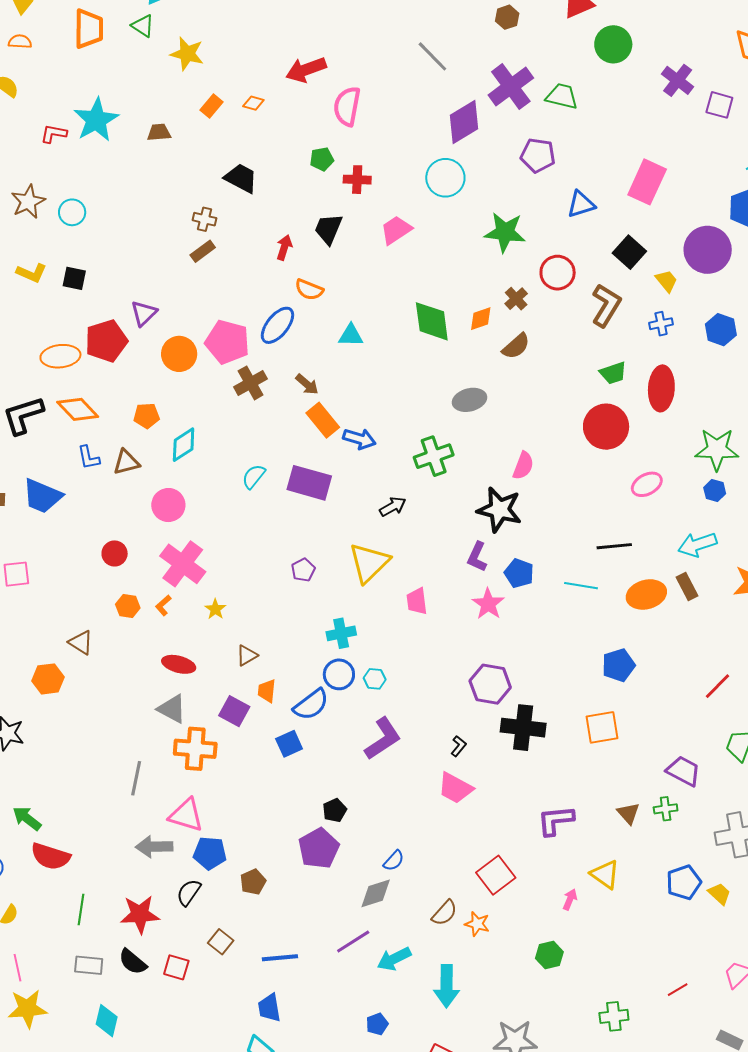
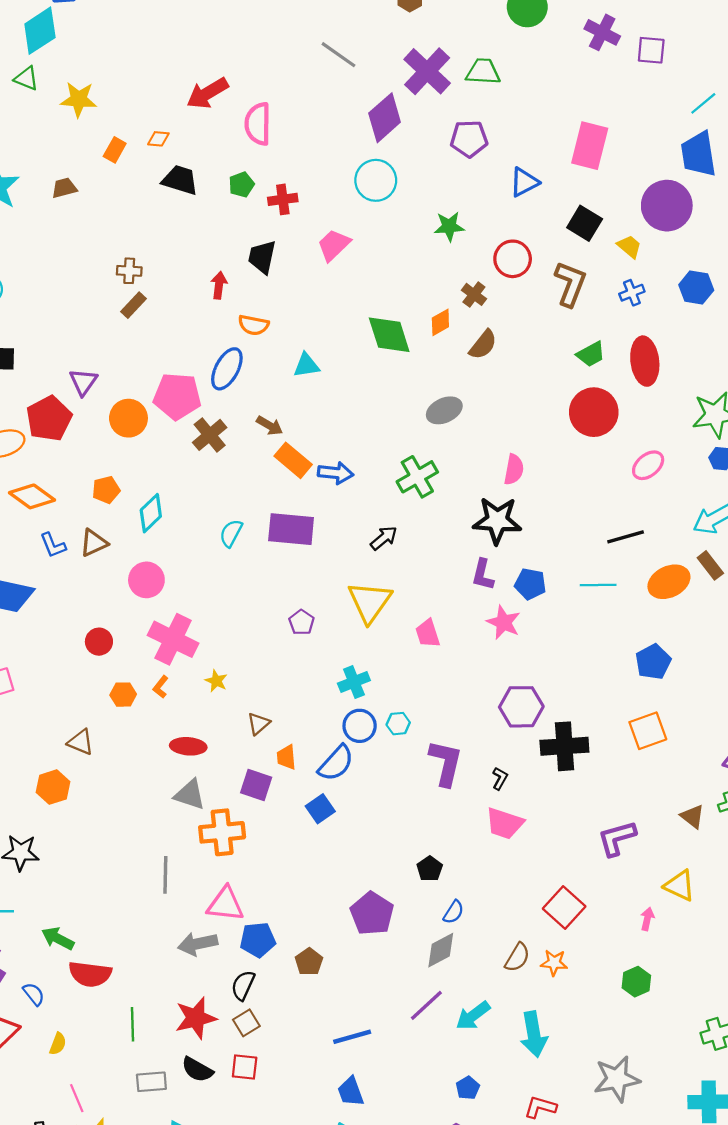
black trapezoid: (241, 178) -> (180, 180), moved
green star: (505, 232) -> (449, 226), size x0.7
purple L-shape: (383, 739) -> (446, 763), moved, turned -33
black pentagon: (335, 810) -> (430, 869), moved
brown square: (221, 942) -> (246, 1023), moved, turned 30

